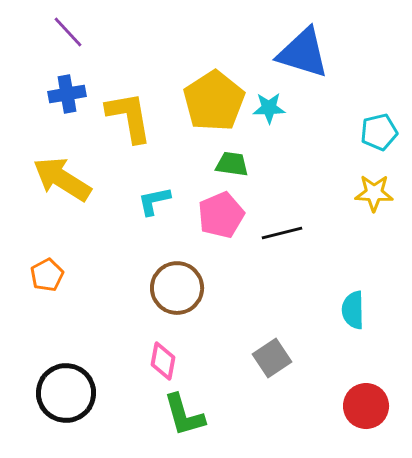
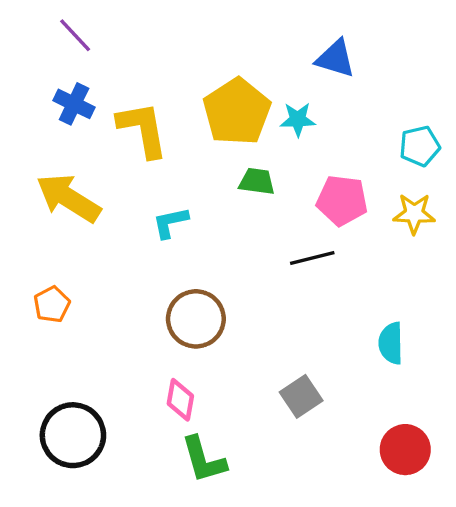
blue triangle: (303, 53) -> (335, 59), size x0.7
blue cross: (67, 94) -> (74, 104), turned 36
pink pentagon: (221, 215) -> (342, 200), moved, turned 30

